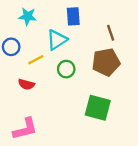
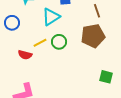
yellow line: (36, 60) -> (40, 43), moved
green square: (98, 108) -> (106, 77), moved, size x0.6

